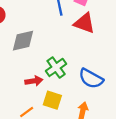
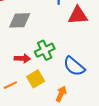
red triangle: (84, 23) -> (78, 15), turned -35
yellow square: (52, 100) -> (36, 79), turned 30

